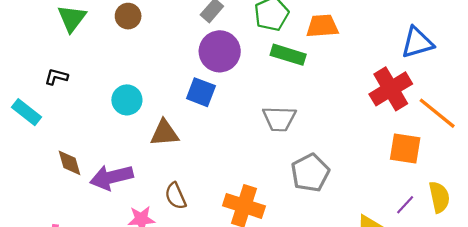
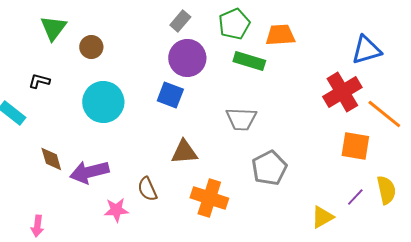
brown circle: (128, 16) -> (91, 47), moved
cyan circle: (127, 100) -> (103, 102), size x1.5
brown triangle: (164, 133) -> (184, 152), moved

